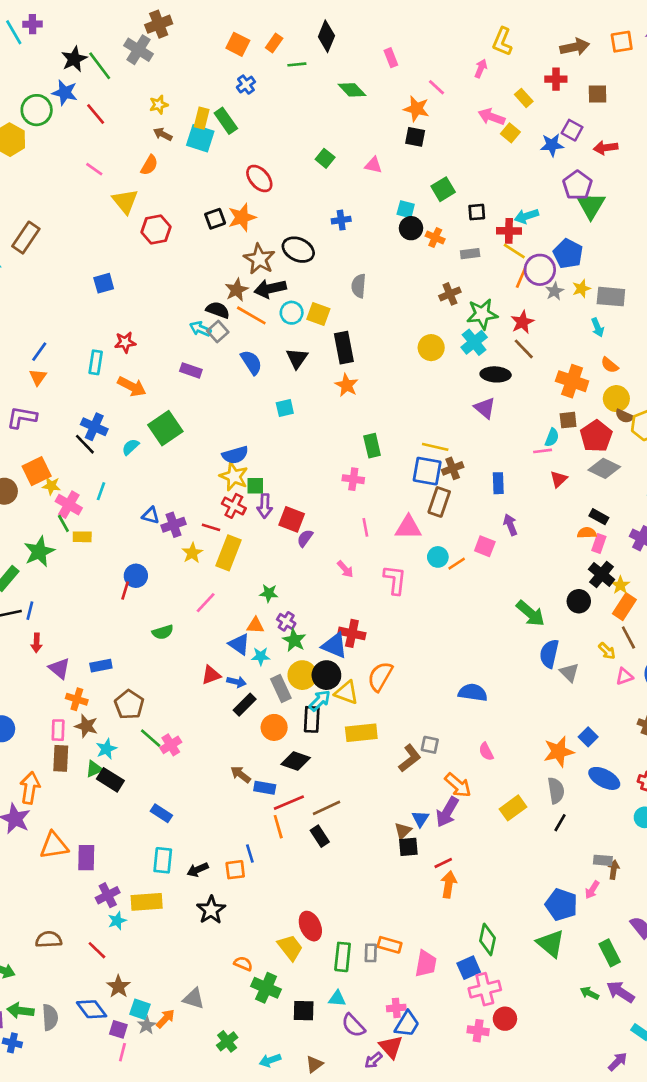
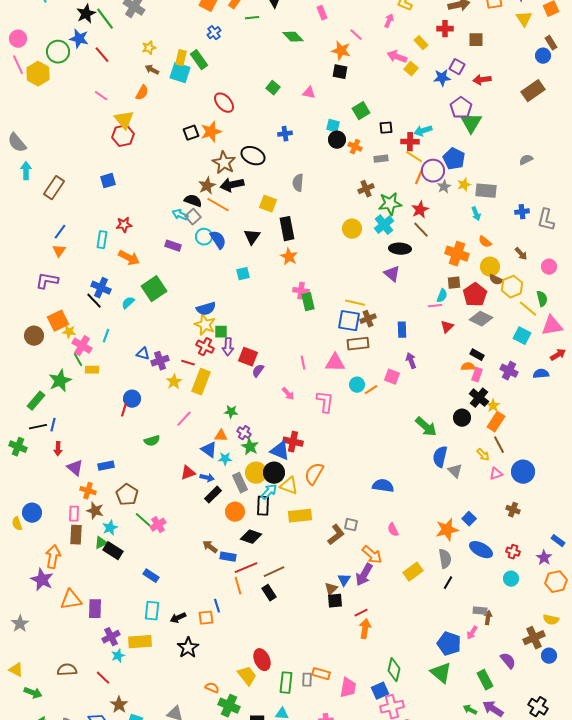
red hexagon: (156, 229) -> (123, 136), moved
brown rectangle: (26, 238) -> (54, 188), moved
cyan circle: (292, 313) -> (204, 237), moved
pink cross: (353, 479) -> (301, 291), moved
brown rectangle: (439, 502) -> (358, 344), turned 65

